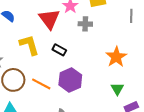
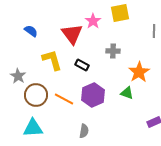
gray cross: (85, 24) -> (113, 51), moved
green triangle: (117, 89) -> (127, 93), moved, turned -40

